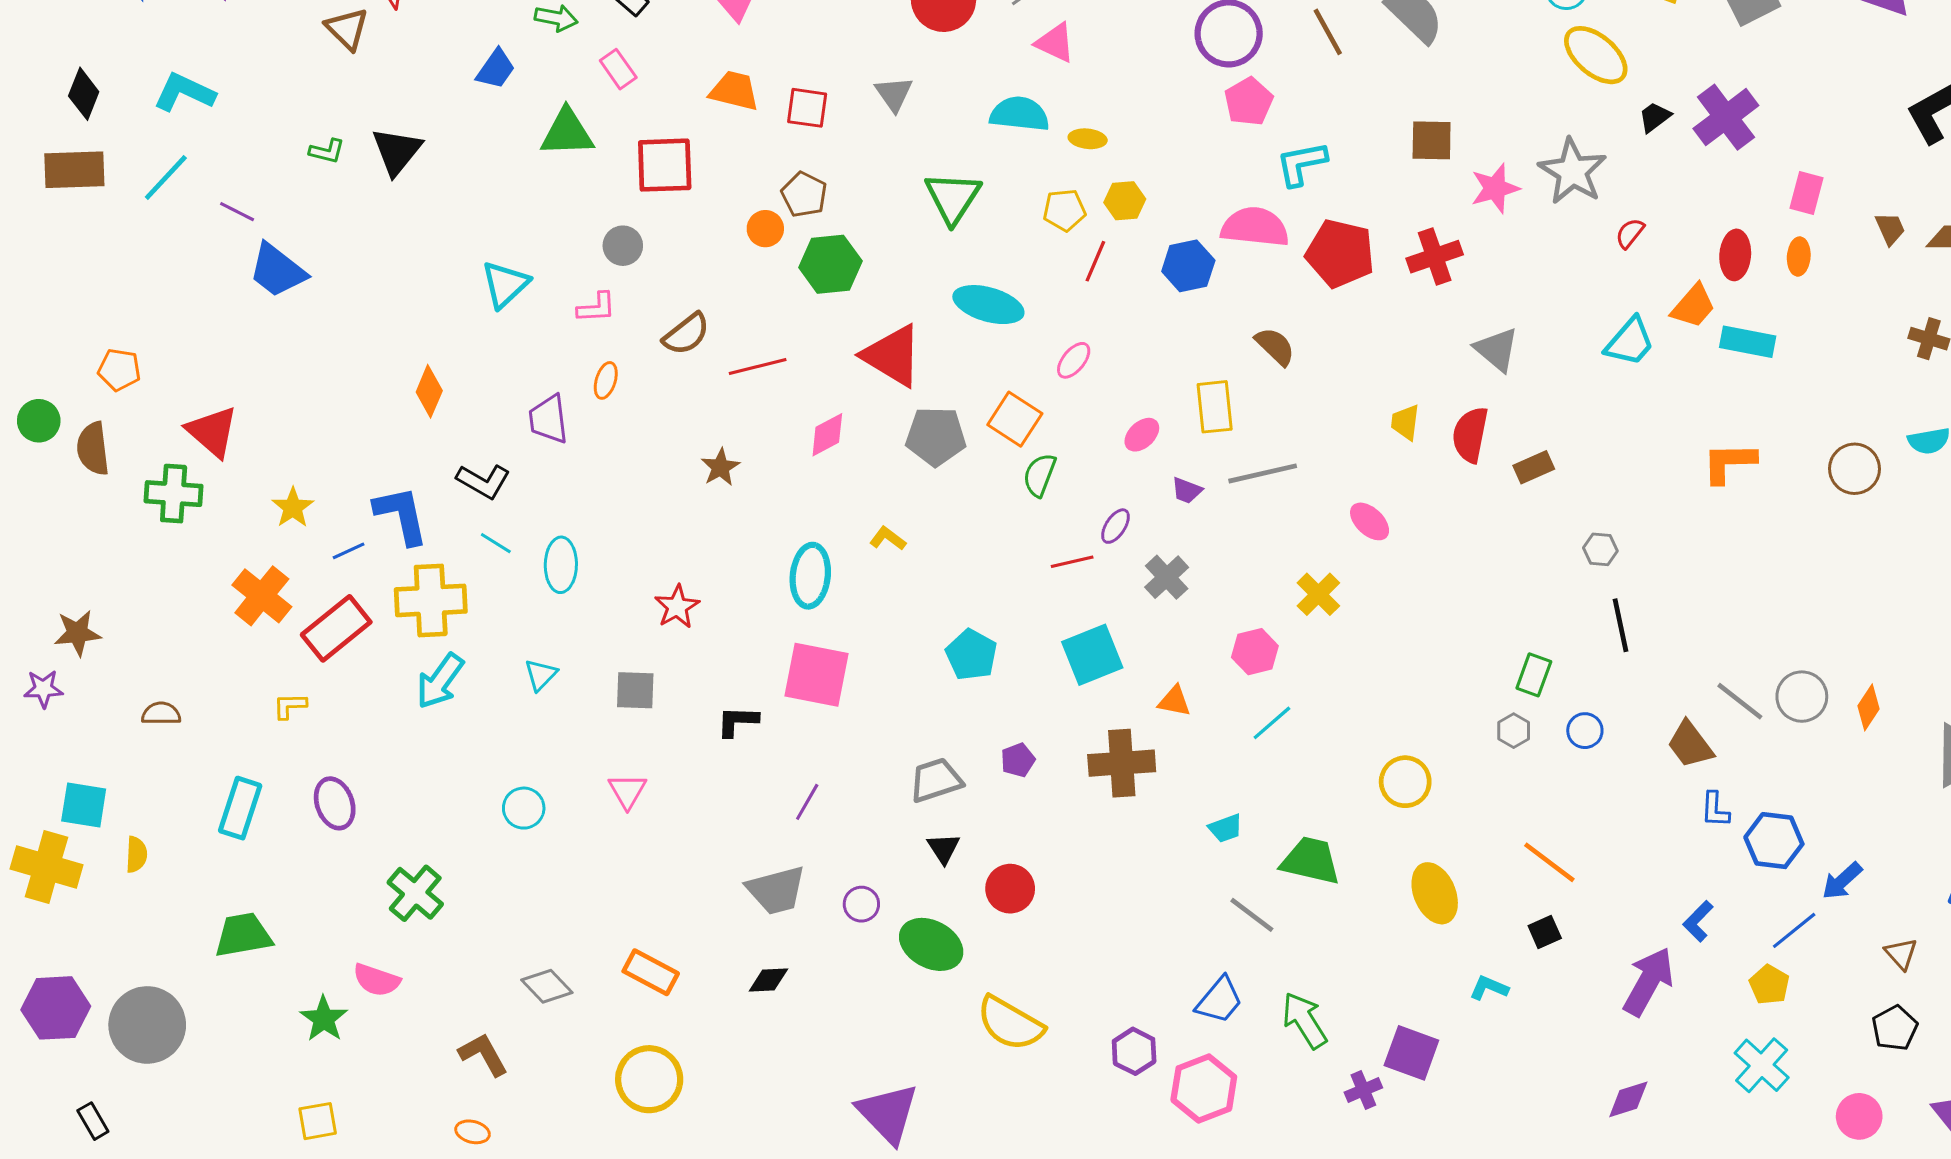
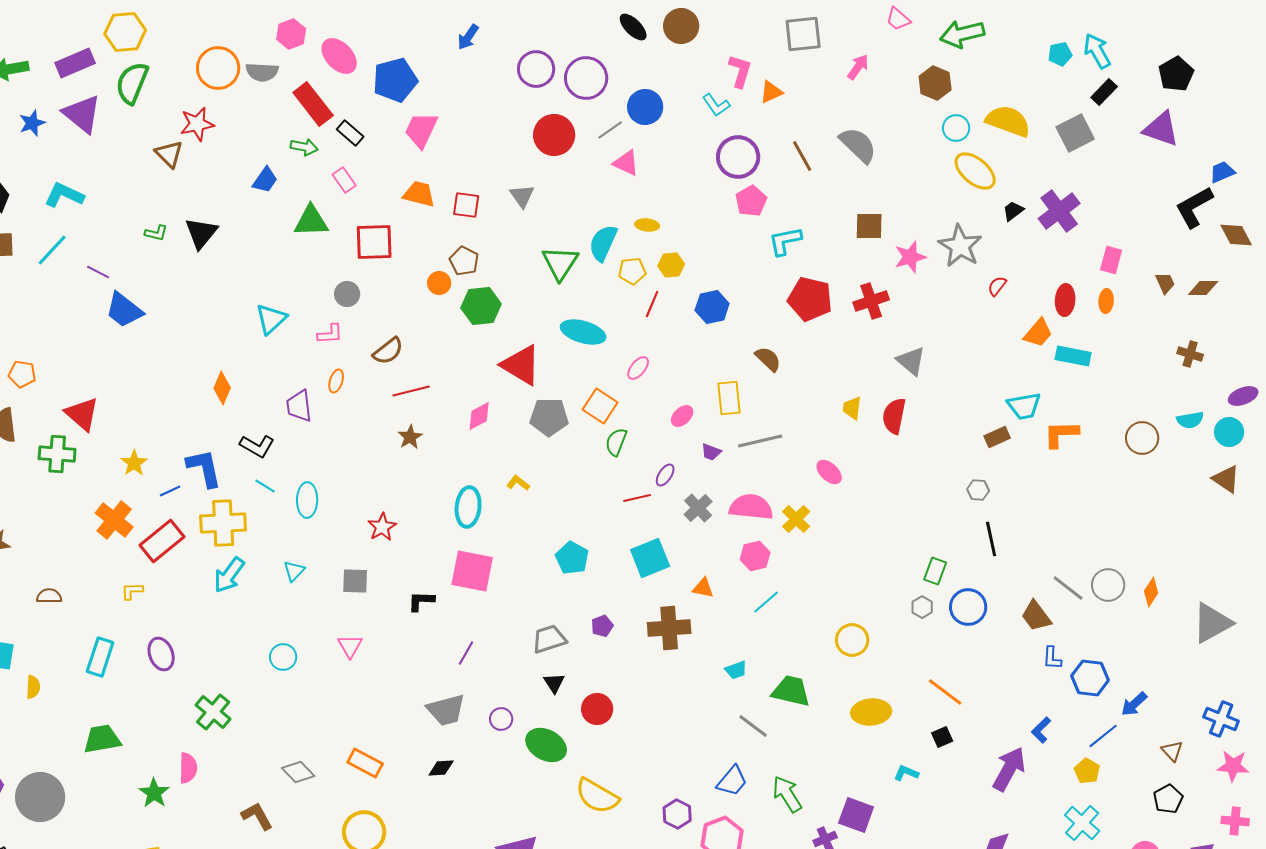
cyan semicircle: (1019, 114) -> (603, 243), moved, turned -72
pink semicircle: (1255, 227) -> (751, 507), moved
cyan trapezoid: (1630, 342) -> (1024, 406), moved, turned 39
red line: (758, 367) -> (411, 391), moved
brown rectangle: (1534, 467) -> (997, 437), moved
blue circle: (1585, 731) -> (968, 607), size x1.6
yellow ellipse: (1435, 893) -> (871, 712), turned -72
pink semicircle: (376, 980) -> (188, 768), turned -108

